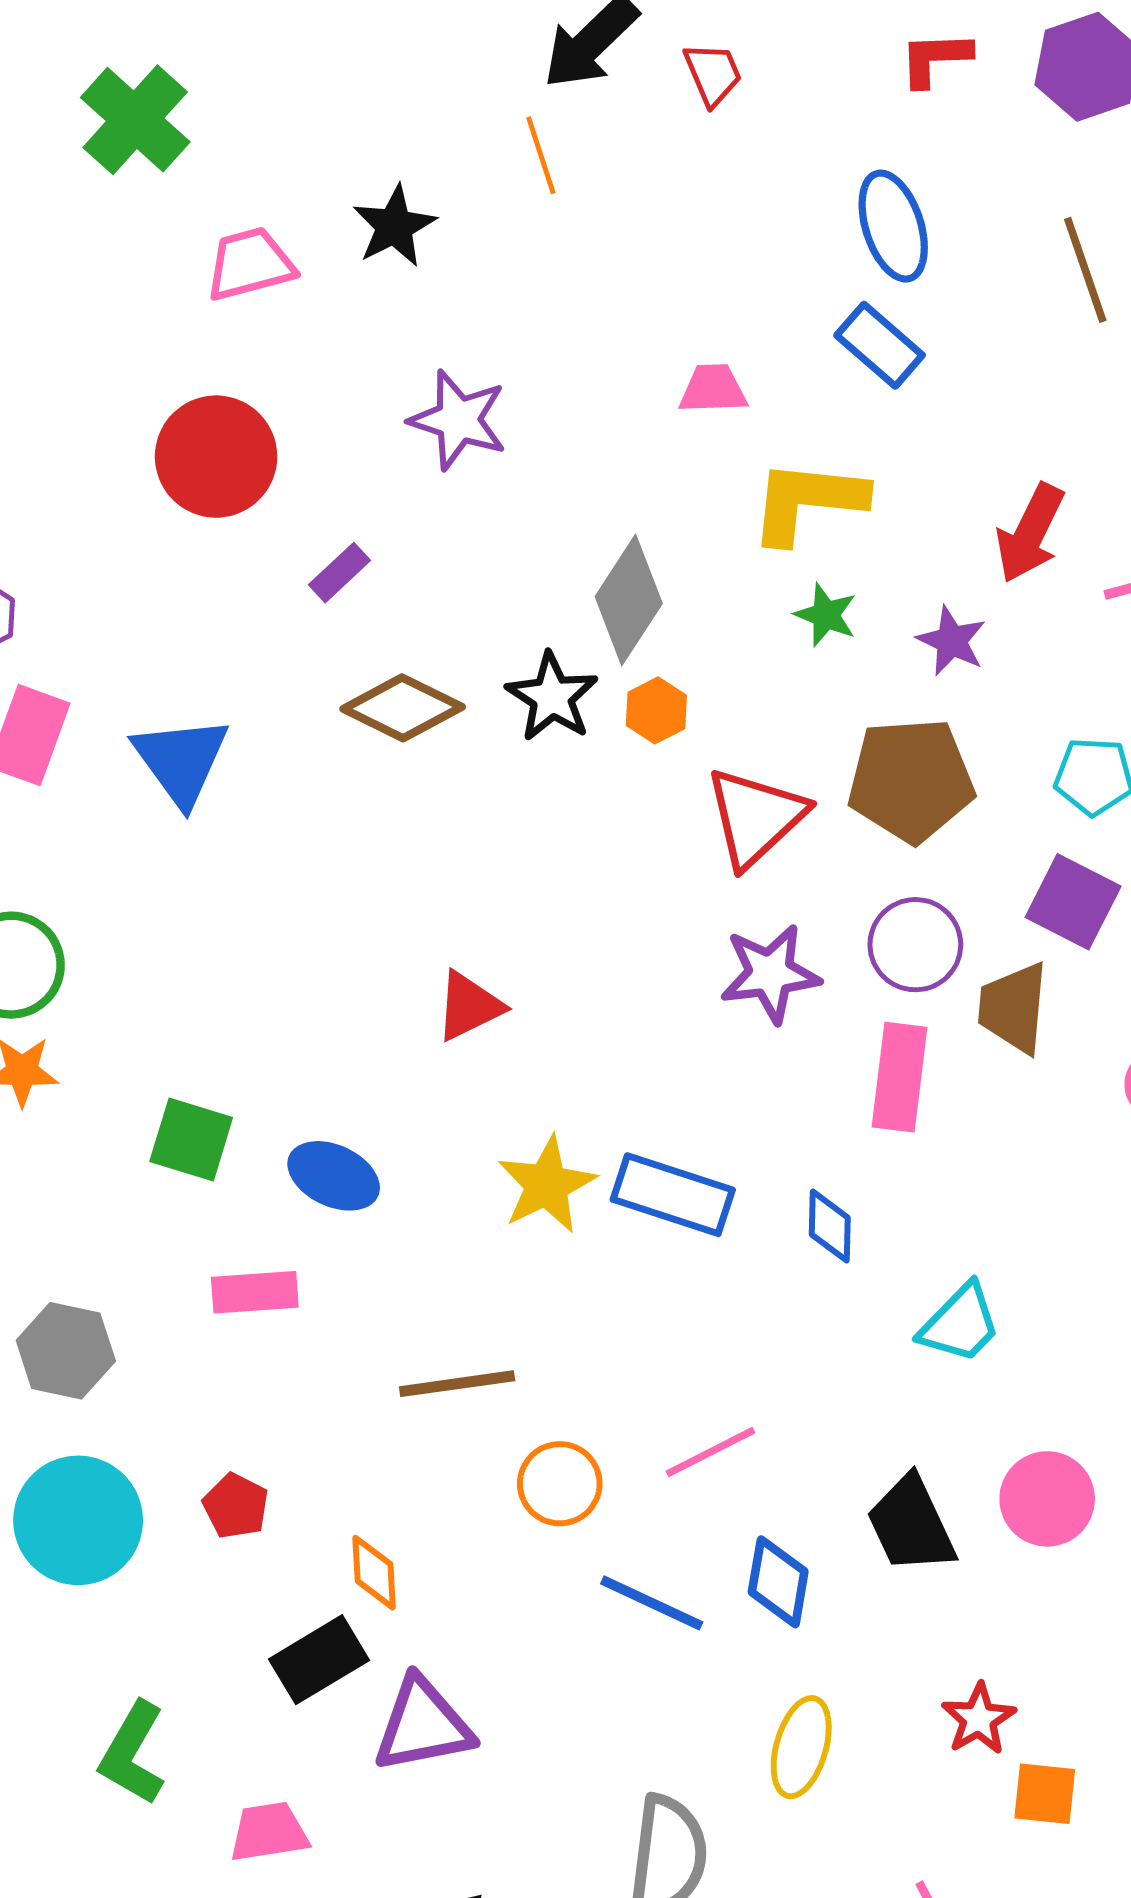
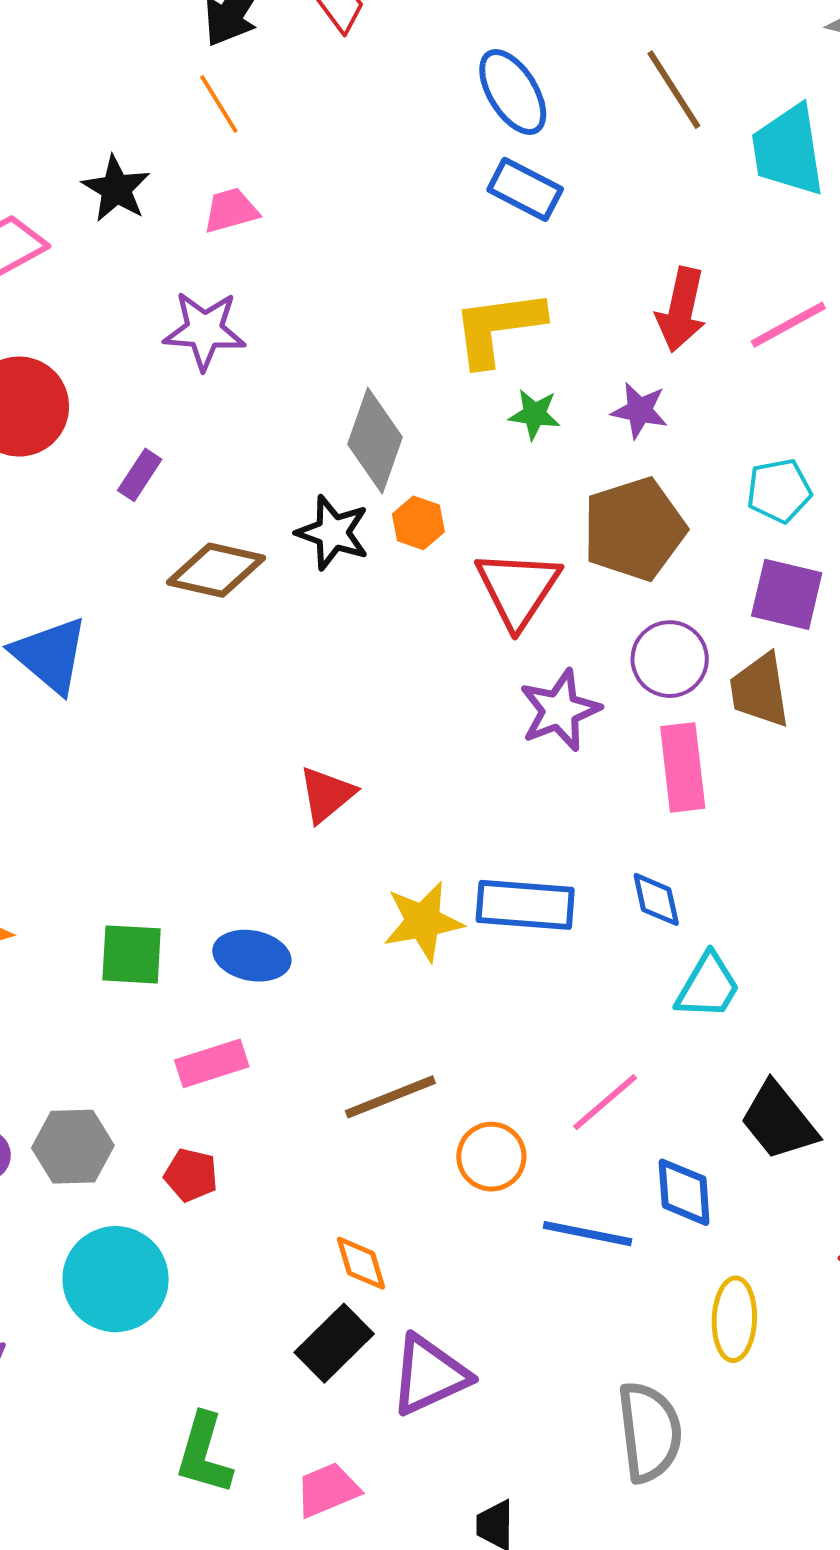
pink trapezoid: (713, 389) -> (231, 210), moved
yellow star: (547, 1185) -> (423, 922), turned 30
cyan trapezoid: (960, 1324) -> (708, 986), moved
red pentagon: (236, 1506) -> (191, 1175), moved

